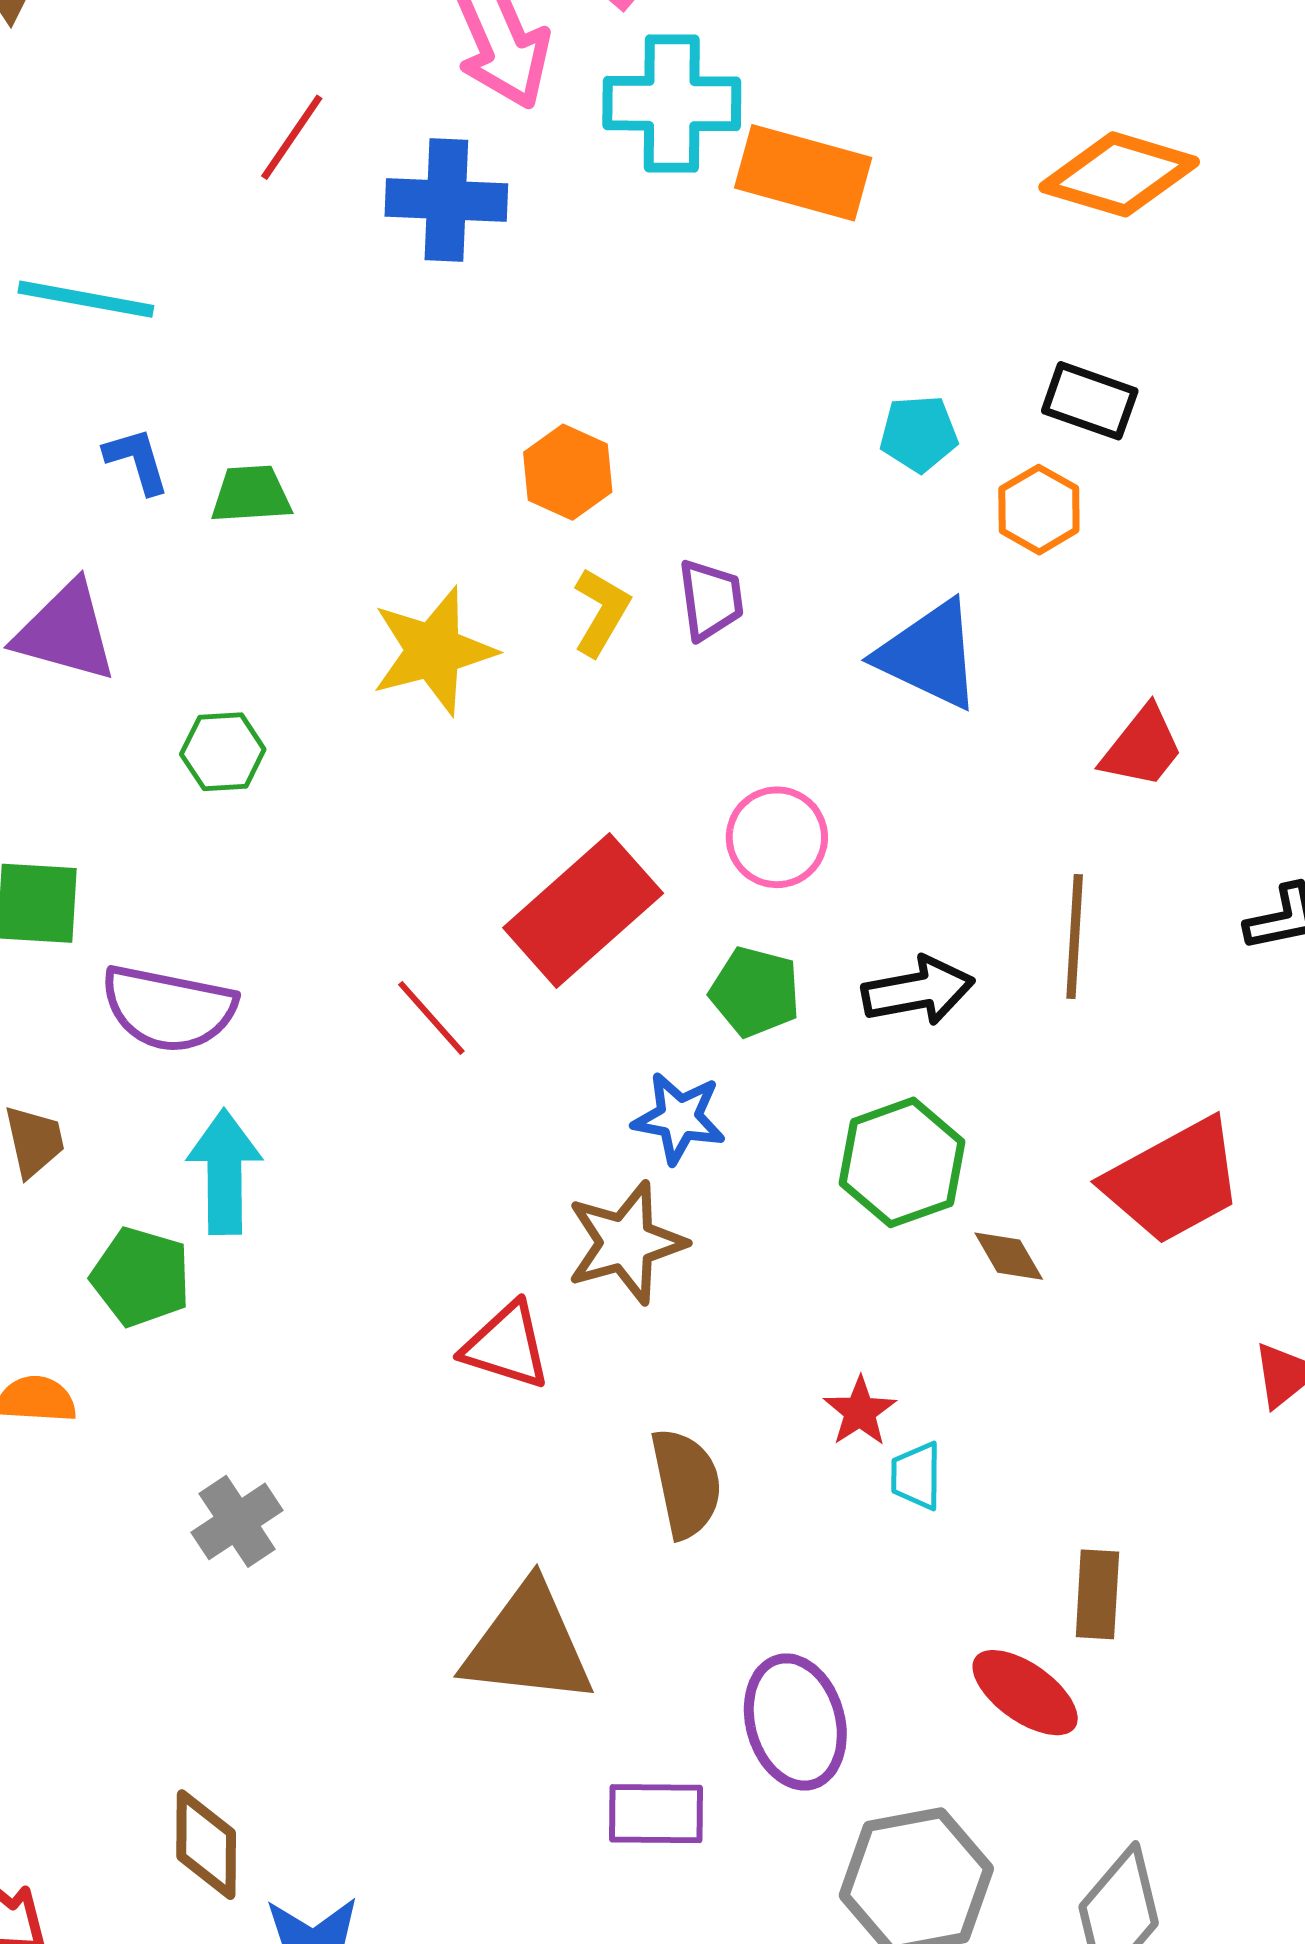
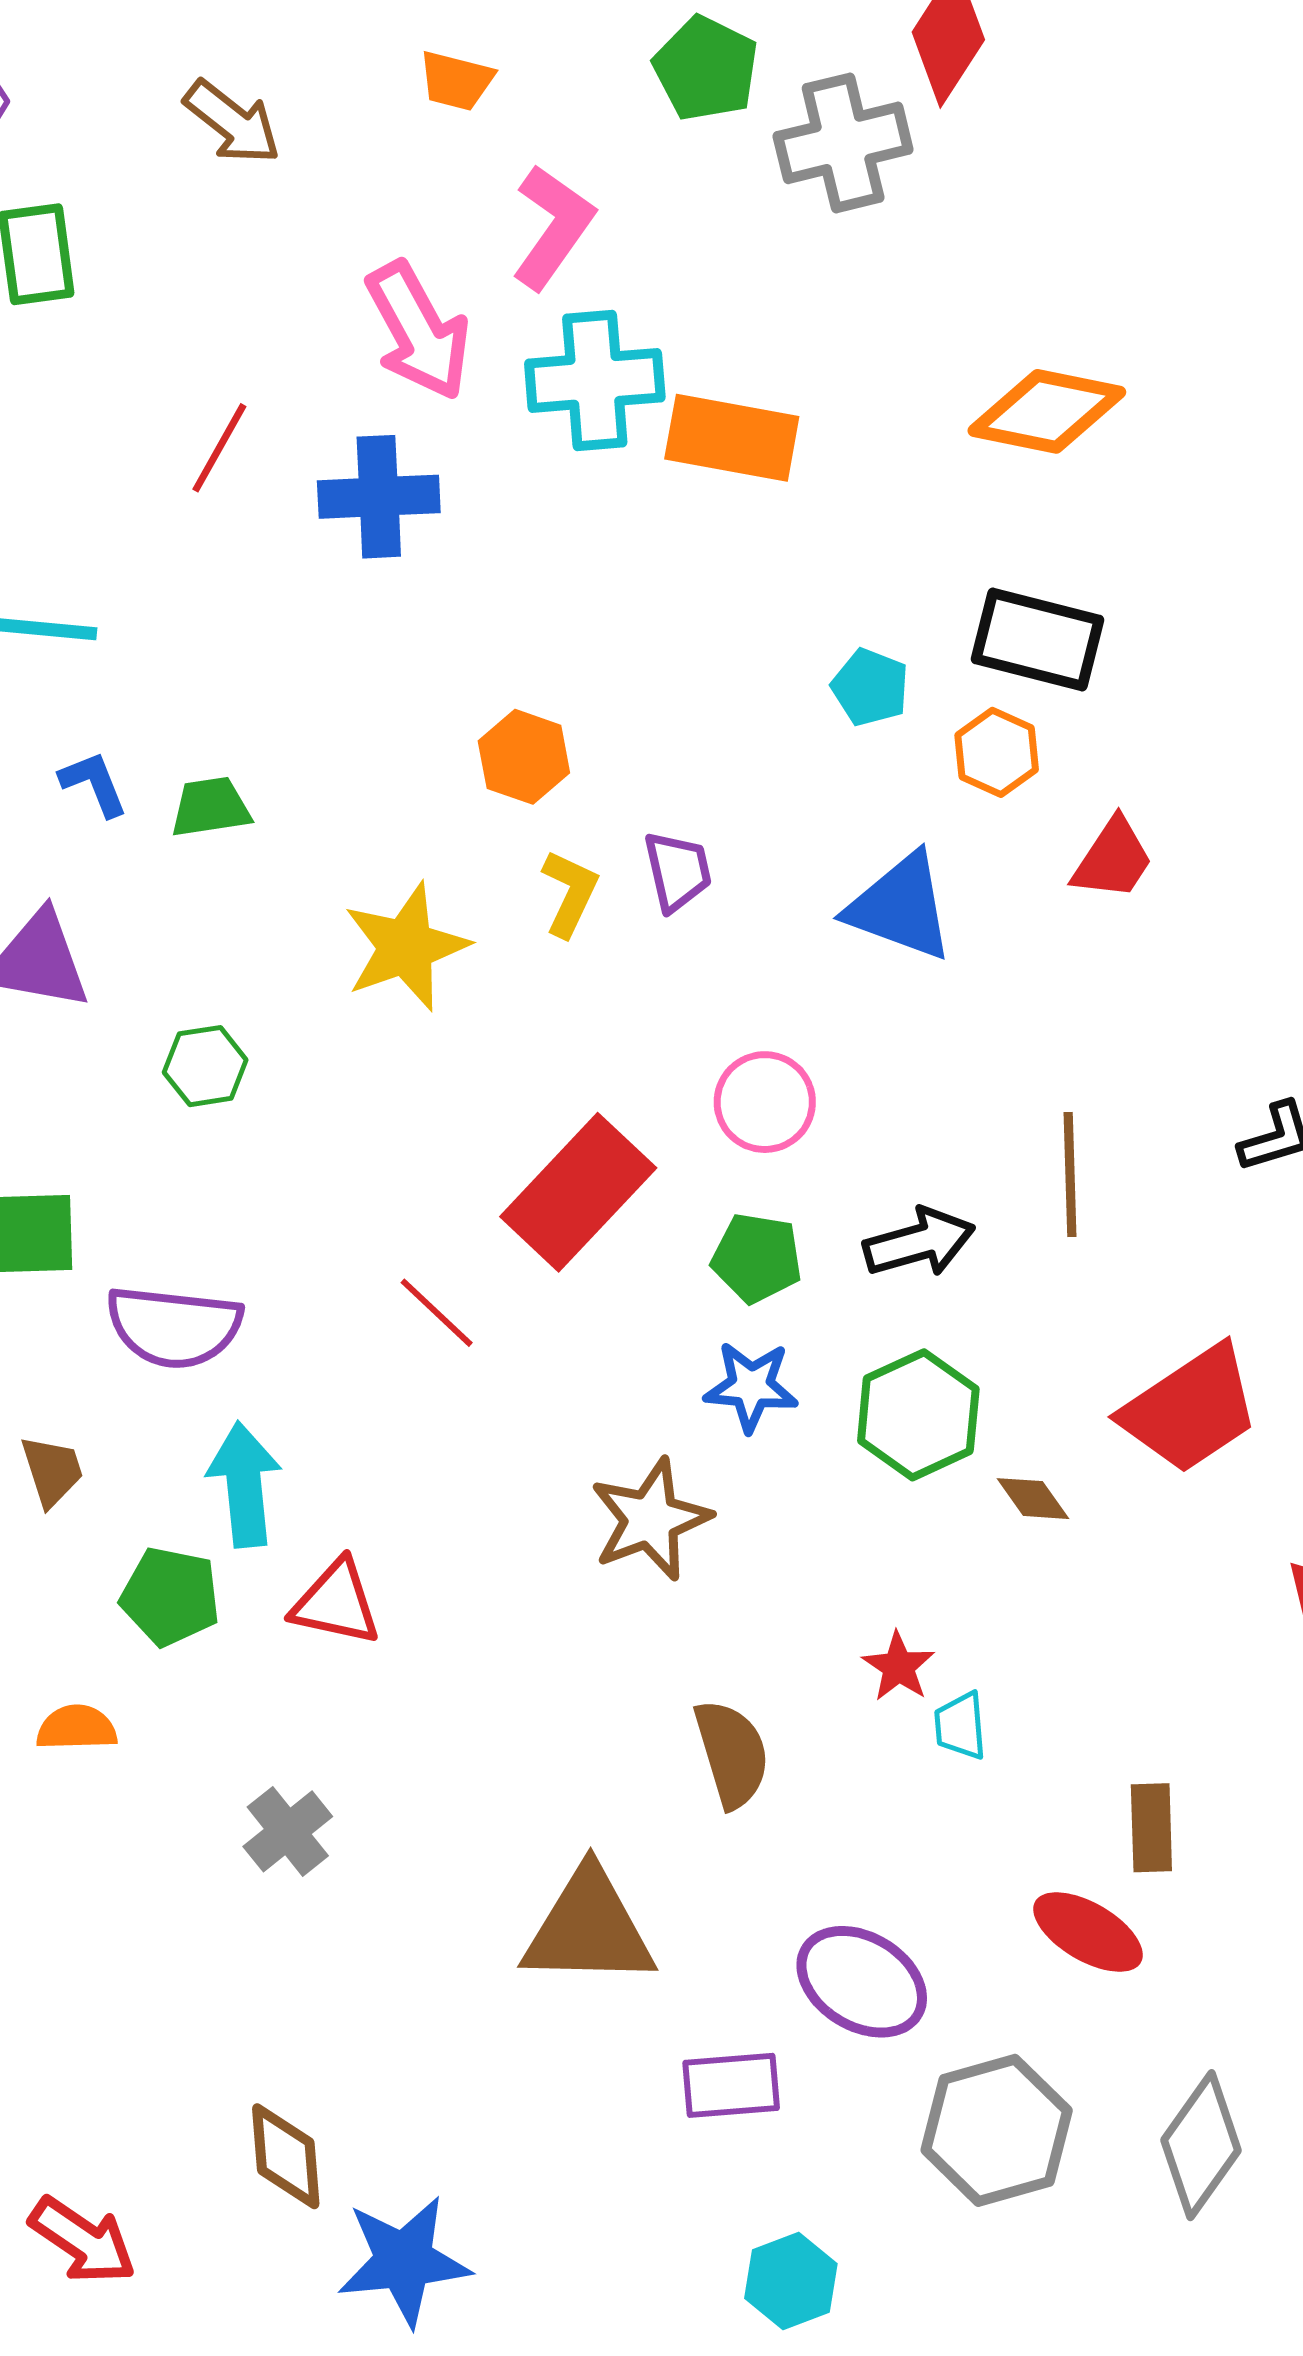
black rectangle: (1090, 401) -> (1038, 639), size x1.4
cyan pentagon: (919, 434) -> (870, 687), turned 30
red trapezoid: (1142, 747) -> (1113, 859), moved
blue star: (679, 1118) -> (751, 1387), moved
red triangle: (506, 1346) -> (336, 1603), moved
purple ellipse: (795, 1722) -> (862, 1982), turned -38

